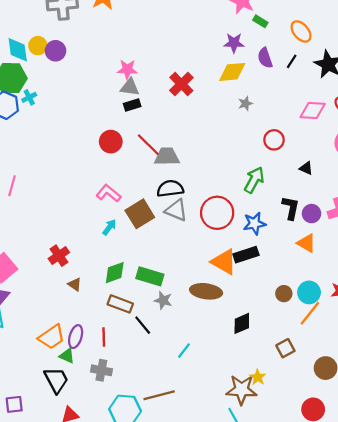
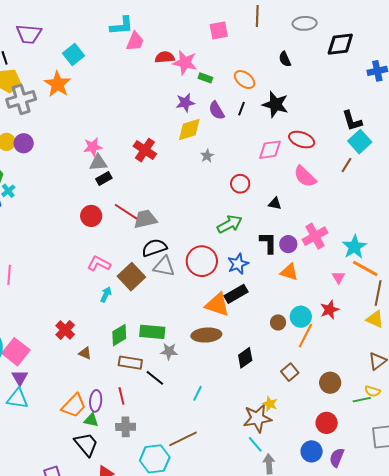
green arrow: (254, 180) -> (230, 224), turned 45

